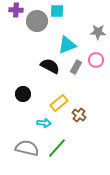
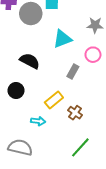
black semicircle: (50, 66) -> (30, 61), moved
gray rectangle: (76, 67) -> (73, 72), moved
green line: (57, 148) -> (80, 147), moved

